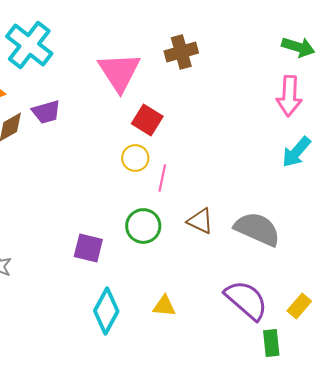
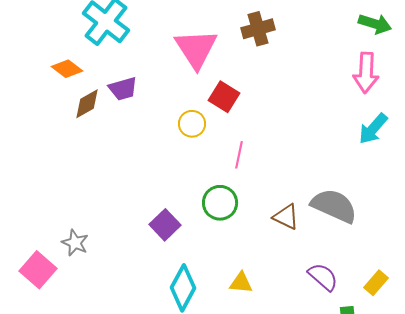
yellow circle: (135, 158) -> (192, 124), moved
brown triangle: (200, 221) -> (286, 217), moved
purple square: (88, 248) -> (165, 225), turned 32
purple semicircle: (246, 300) -> (323, 277), size x0.7

